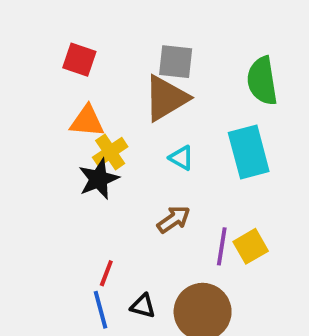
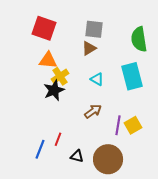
red square: (79, 60) -> (44, 28), size x1.4
brown triangle: (166, 98) -> (89, 48), size x0.6
blue line: (101, 310) -> (40, 149), moved, turned 36

